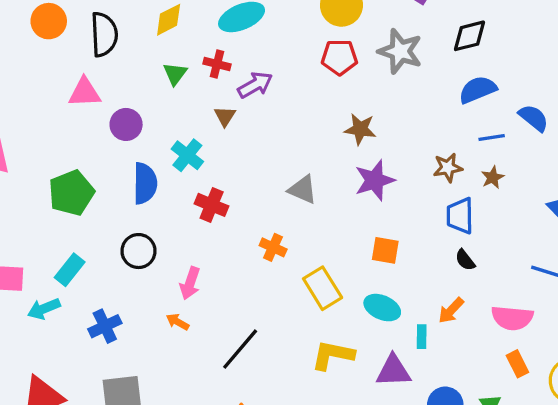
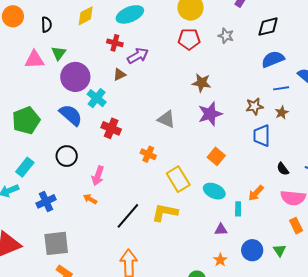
black semicircle: (104, 34) -> (46, 25), size x0.6
gray star: (400, 51) -> (226, 36), size x0.6
green triangle: (175, 74) -> (59, 53), moved
brown triangle: (225, 116) -> (119, 75), turned 32
purple circle: (126, 124) -> (75, 77), moved, size x1.5
blue semicircle: (145, 183) -> (71, 115), turned -50
orange square: (385, 250) -> (216, 156), turned 30
black semicircle: (465, 260) -> (283, 169), moved
yellow L-shape: (333, 355) -> (165, 212), moved
purple triangle: (393, 371) -> (221, 230), size x0.6

